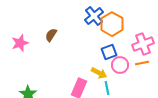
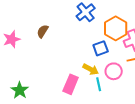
orange hexagon: (112, 24) -> (116, 28), moved
pink circle: (120, 65) -> (114, 71), moved

